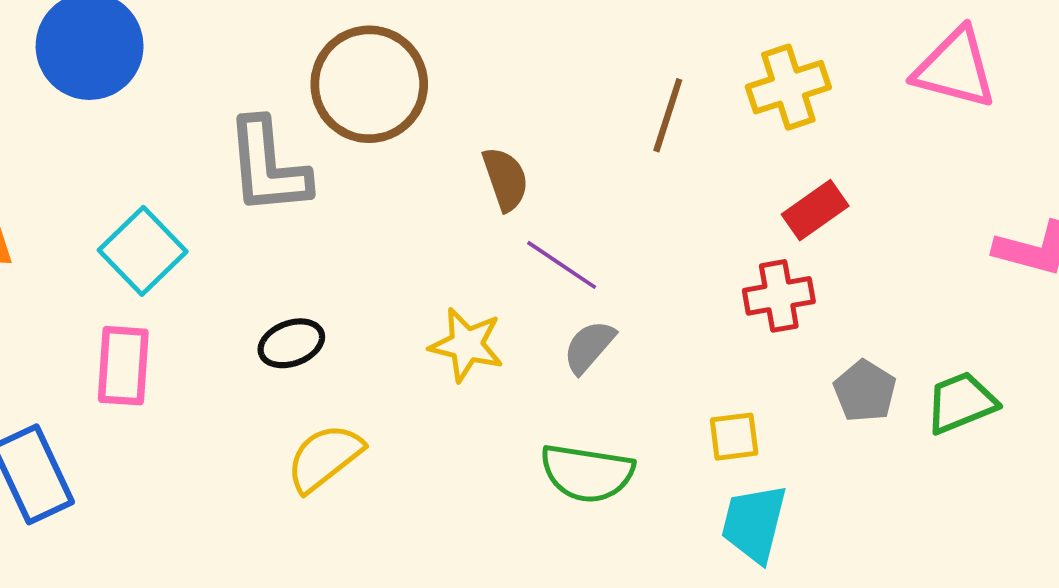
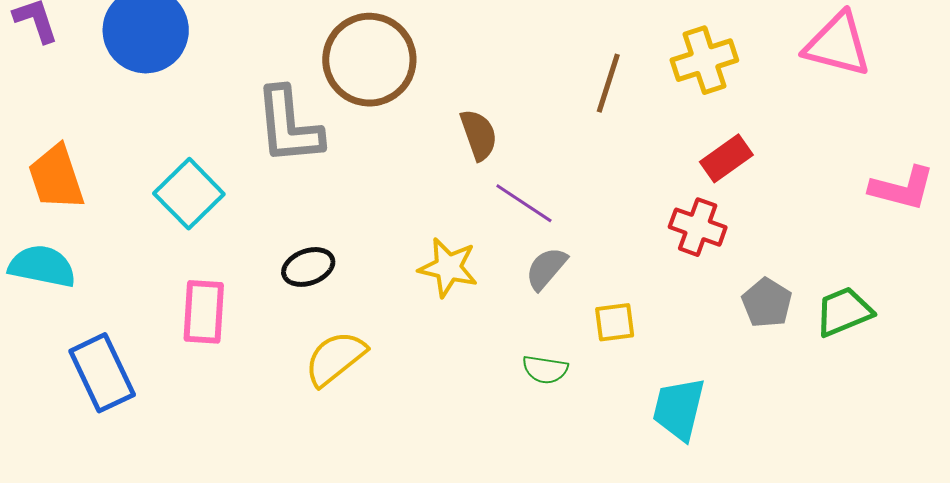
red cross: (779, 296) -> (698, 227), turned 30
pink rectangle: (123, 366) -> (204, 312), moved
yellow square: (734, 437) -> (615, 322), moved
green semicircle: (587, 473) -> (545, 369), size x0.6

